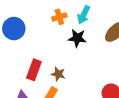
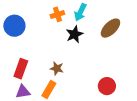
black star: (77, 38) -> (75, 34), turned -30
red rectangle: (34, 70) -> (21, 69), moved

